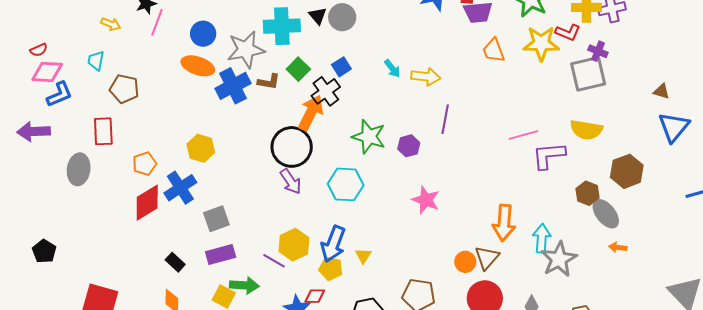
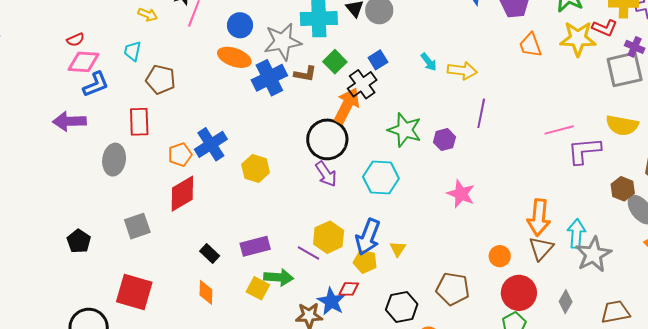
yellow hexagon: (201, 148) -> (256, 168), moved
blue cross: (180, 188) -> (211, 144), moved
gray square: (216, 219) -> (137, 226), moved
brown triangle: (487, 258) -> (541, 248), moved

